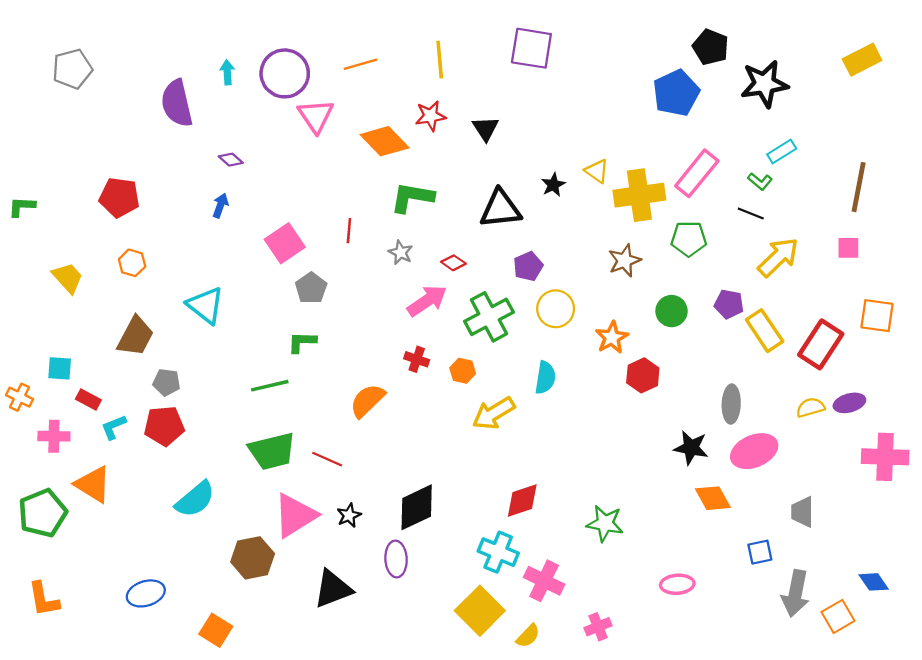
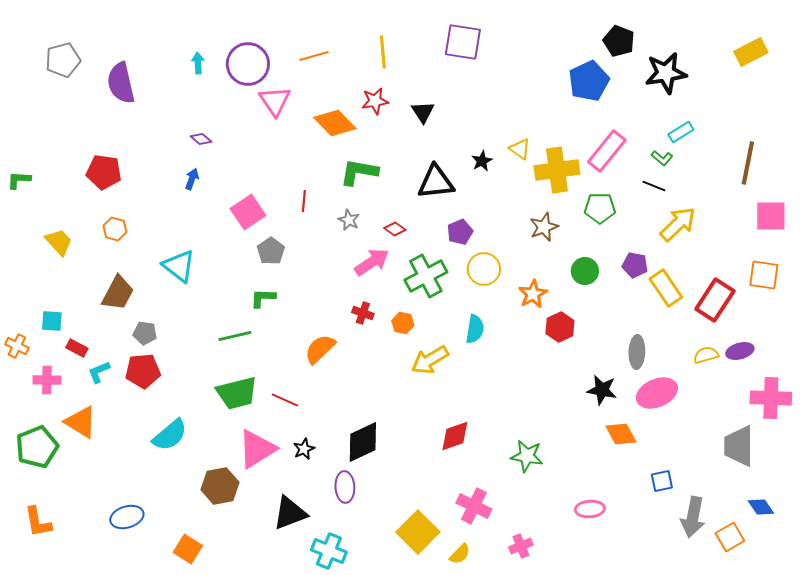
purple semicircle: (177, 103) -> (121, 83), moved
pink square: (848, 248) -> (771, 216), moved, size x1.6
gray trapezoid: (802, 512) -> (739, 446), moved, size x1.5
cyan cross: (498, 552) -> (329, 551), moved

